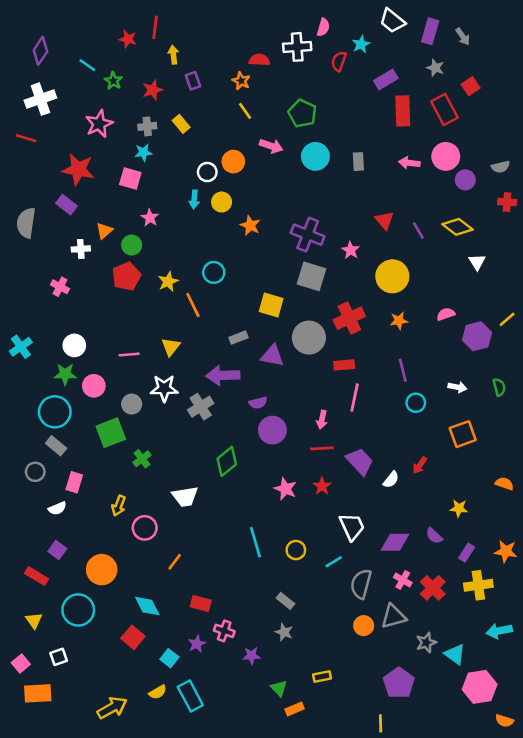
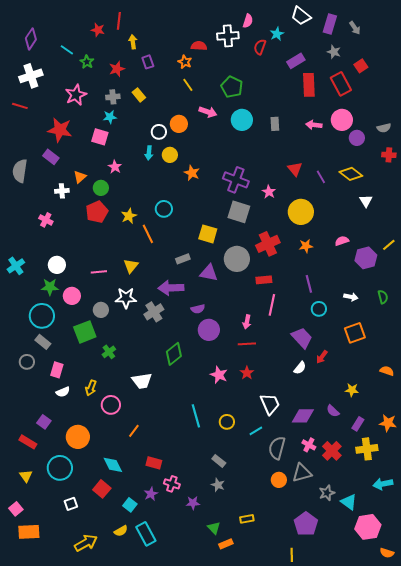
purple trapezoid: (360, 461) -> (302, 338), moved
white semicircle: (57, 508) -> (63, 392), moved
white square: (59, 657) -> (71, 504), moved

